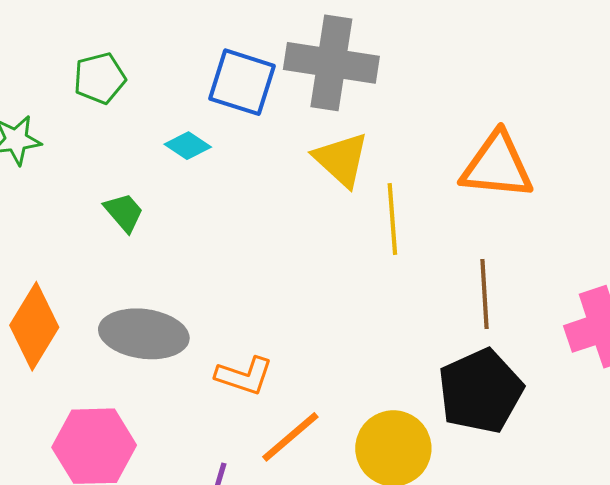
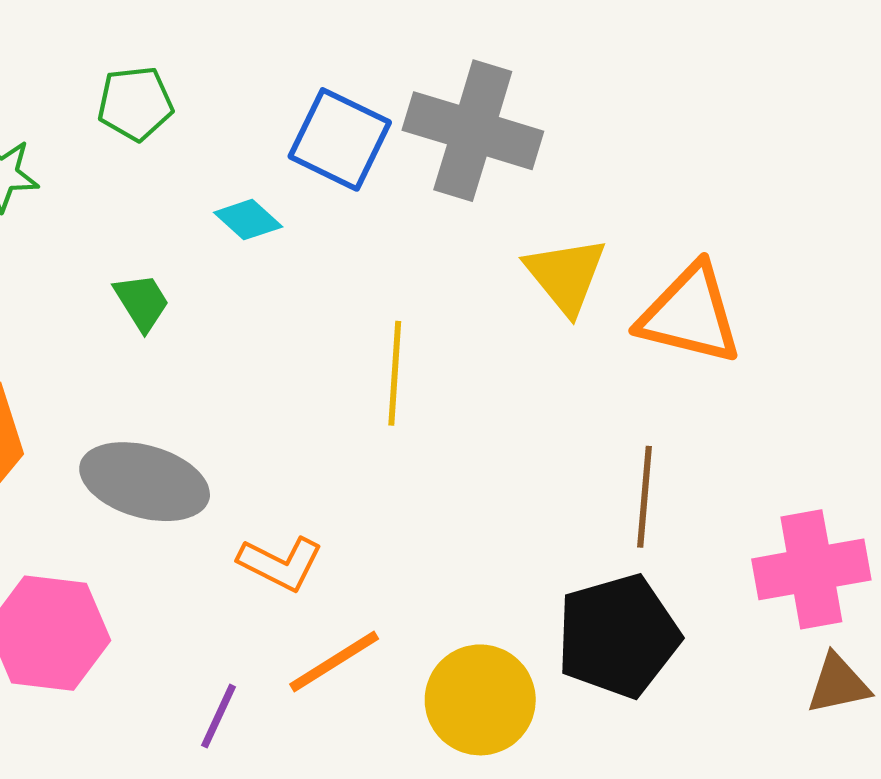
yellow triangle: (341, 159) -> (566, 275), moved
yellow line: (392, 219) -> (395, 373), moved

